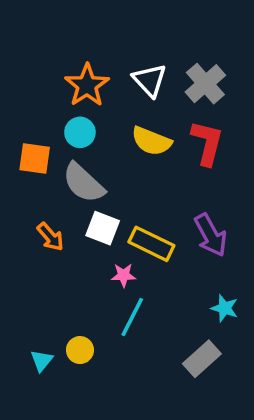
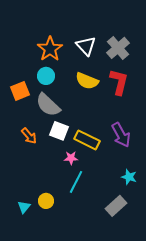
orange square: (35, 158) -> (20, 91), turned -30

